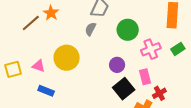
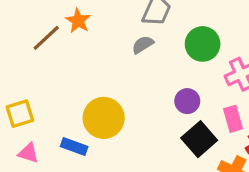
gray semicircle: (91, 29) -> (143, 45), turned 32
yellow circle: (67, 58) -> (104, 118), moved
pink triangle: (39, 66) -> (28, 153), moved

